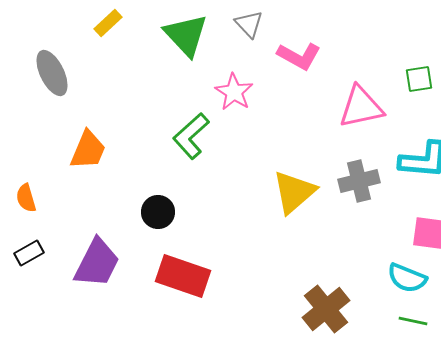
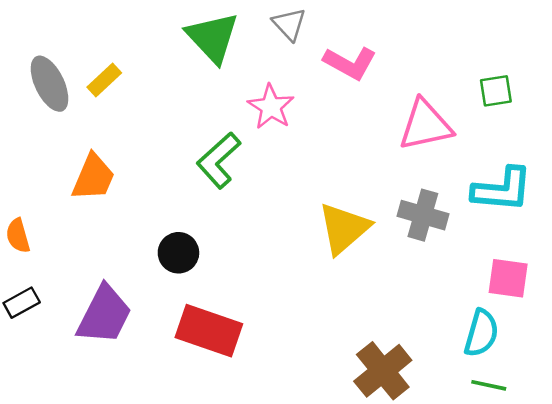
yellow rectangle: (108, 23) -> (104, 80), moved
gray cross: (359, 181) -> (423, 215), turned 30
cyan semicircle: (407, 278) -> (481, 333), turned -96

